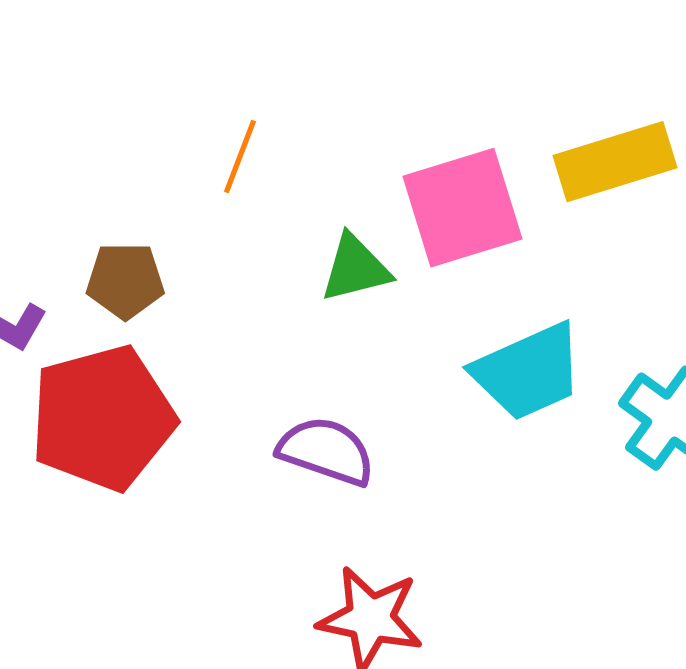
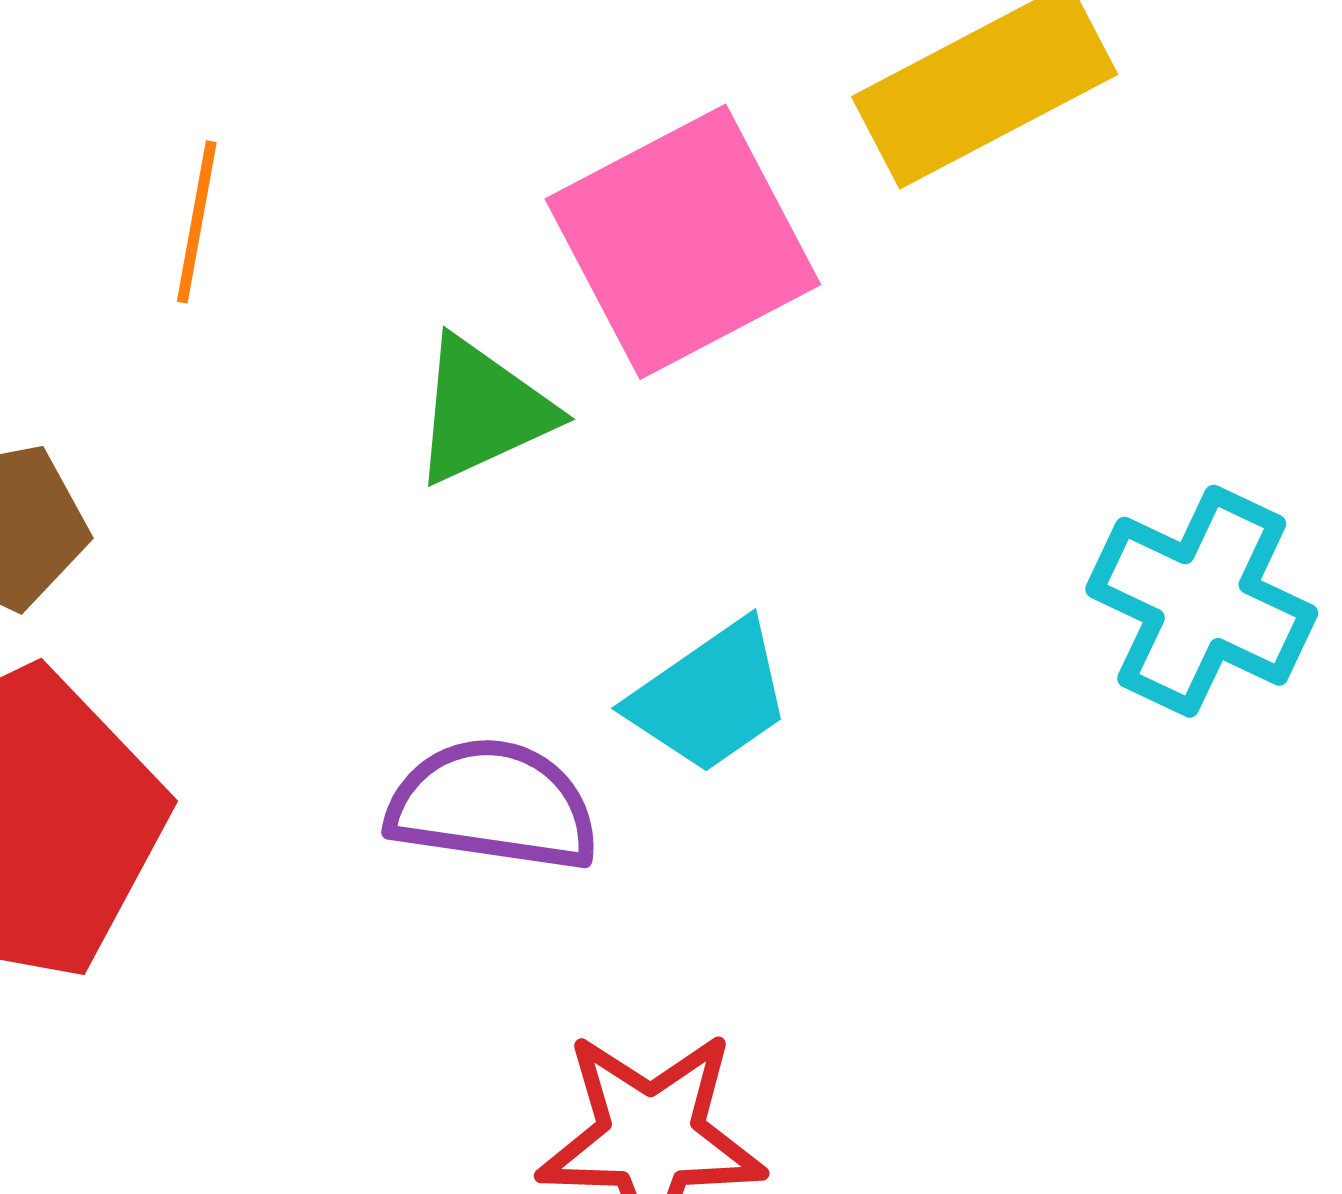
cyan trapezoid: (528, 372) -> (710, 697), moved, size x0.7

